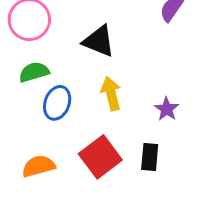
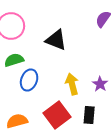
yellow arrow: (111, 94) -> (72, 84), moved

